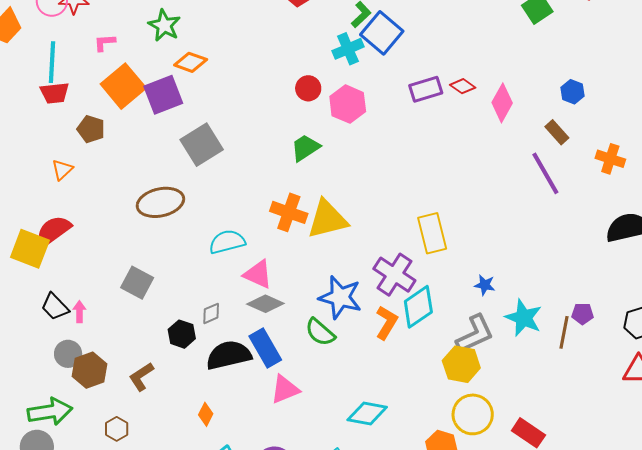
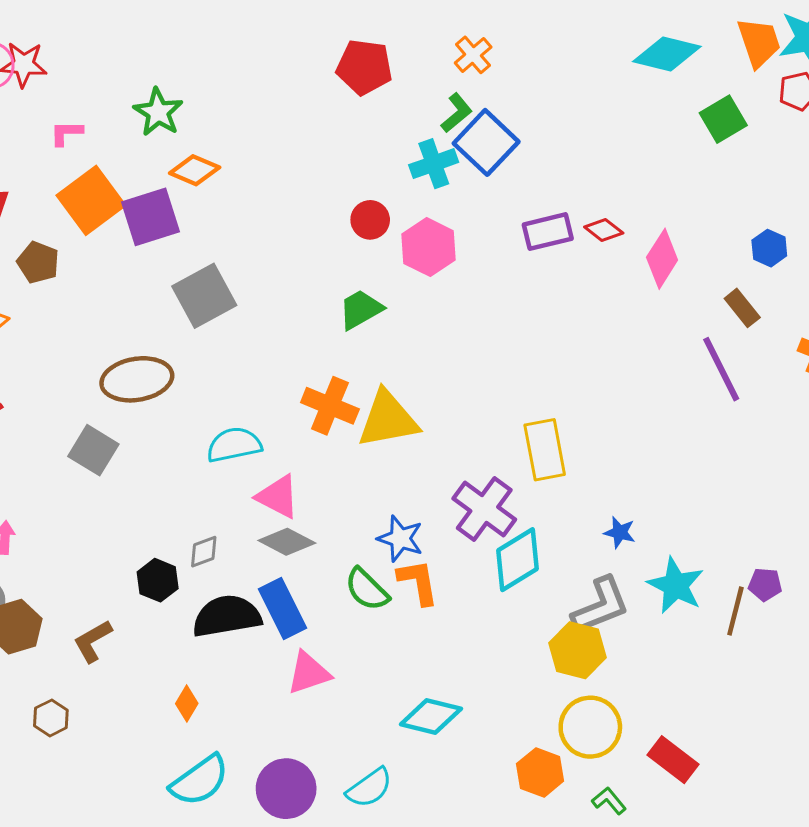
gray square: (137, 283) -> (93, 450), moved
blue star: (340, 297) -> (400, 539), size x0.7
orange L-shape: (387, 323) -> (418, 582), moved, turned -44

